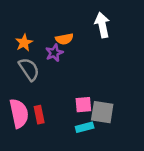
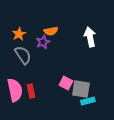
white arrow: (102, 25) -> (90, 37), moved
pink square: (83, 105) -> (66, 83), turned 32
cyan rectangle: (85, 127) -> (88, 101), moved

